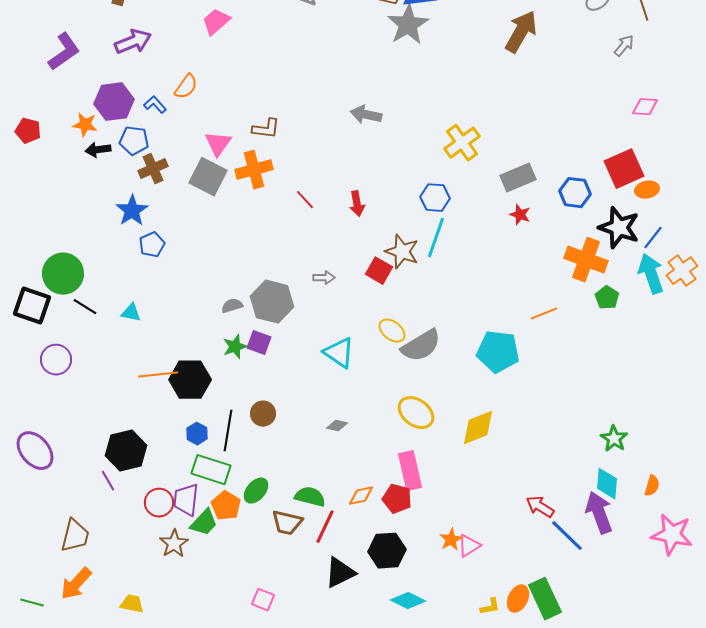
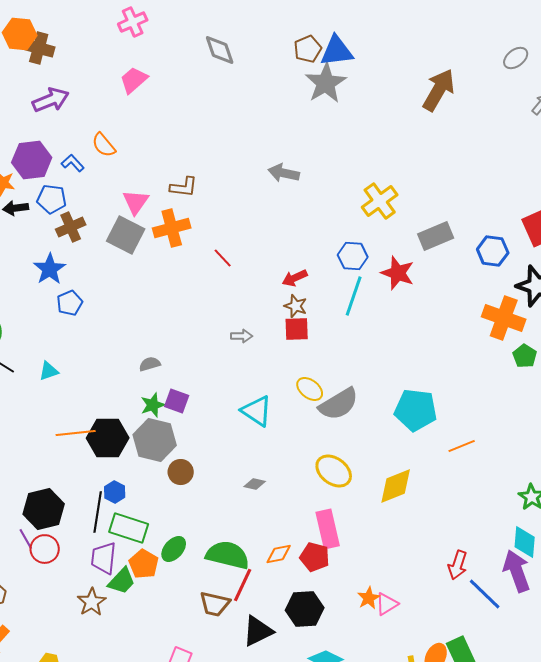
orange semicircle: (186, 87) -> (104, 145), turned 104
red arrow: (357, 204) -> (295, 278), moved, turned 75
red star: (520, 215) -> (398, 273), moved, size x1.6
brown star: (402, 252) -> (296, 306), moved, size x0.7
red square: (379, 271) -> (297, 329), turned -32
gray hexagon: (272, 302) -> (155, 440), moved
cyan triangle: (131, 313) -> (49, 371), turned -30
orange line: (544, 314) -> (462, 446), moved
black line: (228, 431) -> (98, 512), moved
green semicircle: (310, 497) -> (228, 555), size x1.4
red circle: (159, 503) -> (45, 549), moved
red arrow: (540, 507) -> (458, 565), turned -104
brown trapezoid: (287, 523) -> (215, 604), moved

